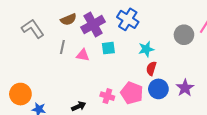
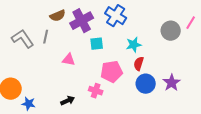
gray L-shape: (33, 29) -> (23, 39), moved
gray line: (62, 47) -> (46, 37), moved
pink triangle: (83, 55) -> (69, 60), moved
pink pentagon: (132, 93) -> (112, 72), moved, turned -30

